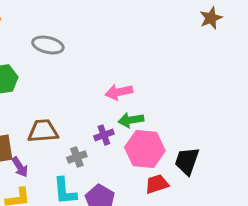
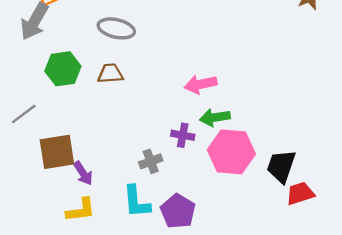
brown trapezoid: (43, 131) -> (110, 74), moved, size x0.7
purple cross: (104, 135) -> (183, 135), turned 30
red trapezoid: (157, 184) -> (300, 193), moved

